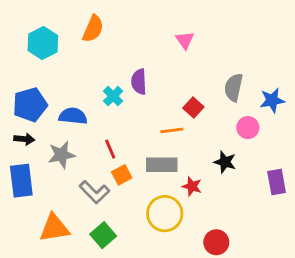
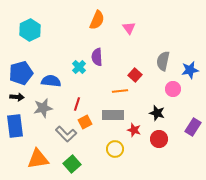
orange semicircle: (93, 29) -> (97, 20), moved
red line: (110, 149) -> (77, 104), turned 40
purple rectangle: (277, 182) -> (193, 127), turned 42
yellow circle: (165, 214) -> (115, 149), size x0.7
red circle: (216, 242) -> (159, 139), moved

